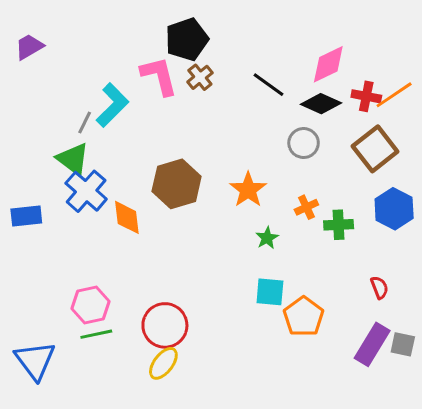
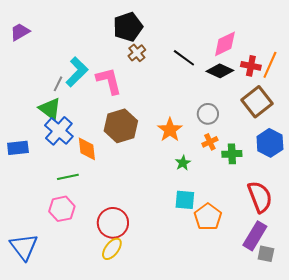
pink L-shape: (159, 76) -> (109, 81), moved
orange line: (394, 95) -> (270, 65), turned -32
gray circle: (304, 143) -> (208, 114), moved
red semicircle: (379, 287) -> (260, 197), size x2.0
green line: (96, 334) -> (68, 177), moved
gray square: (403, 344) -> (266, 254), moved

